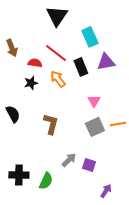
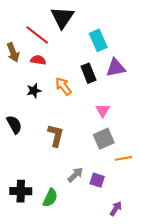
red line: (56, 53) -> (37, 35), moved
red semicircle: (35, 63) -> (38, 60), moved
orange line: (118, 124) -> (123, 158), moved

